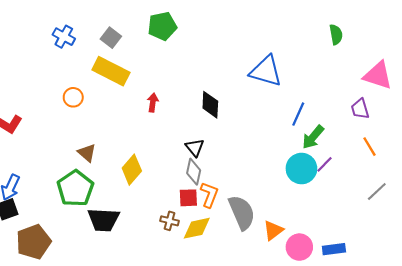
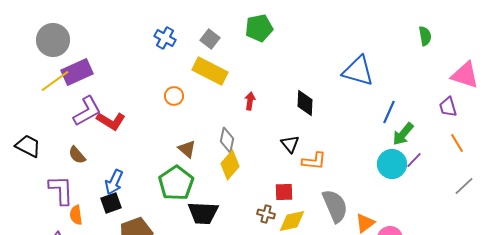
gray diamond: (194, 172) -> (227, 140), moved
orange L-shape: (209, 195) -> (314, 161), moved, turned 75

